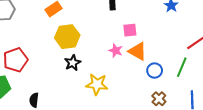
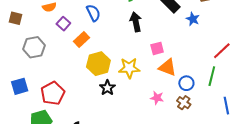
pink star: (116, 51) -> (157, 98), moved
yellow star: (97, 84) -> (129, 68), moved
brown cross: (159, 99) -> (184, 103), moved

